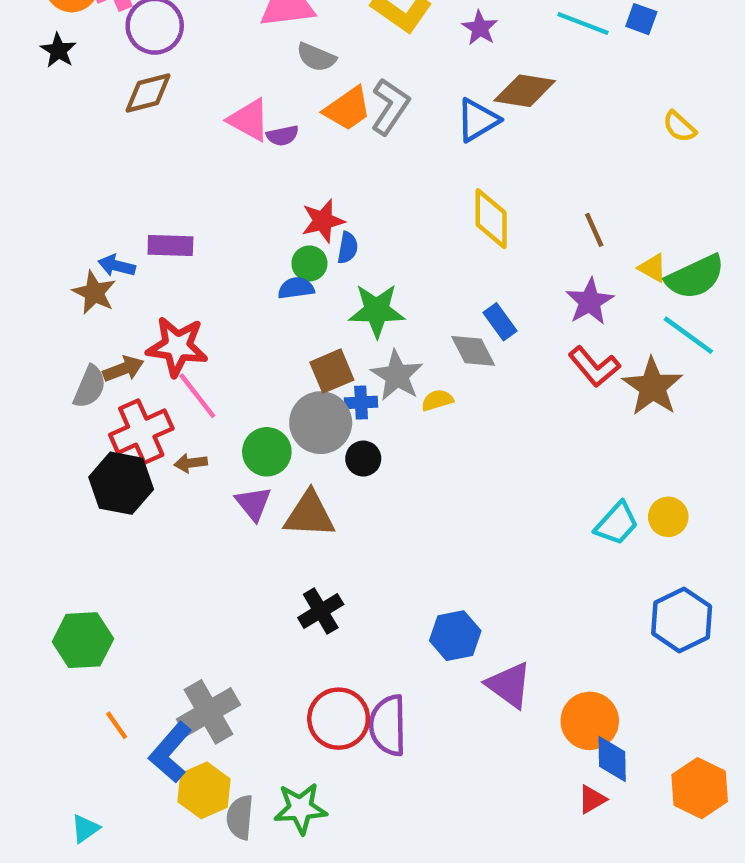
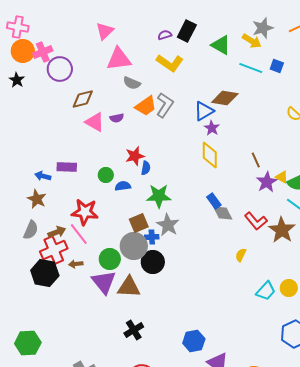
purple star: (480, 28) -> (212, 128), moved
brown diamond: (148, 93) -> (83, 99), moved
pink triangle: (249, 120) -> (95, 122), moved
green circle: (309, 263) -> (106, 175), moved
brown star: (94, 293) -> (37, 199), moved
purple star: (590, 302) -> (267, 182), moved
red star: (177, 346) -> (85, 212), moved
gray diamond: (473, 351) -> (223, 213), moved
brown arrow: (123, 369) -> (57, 232), moved
yellow semicircle: (437, 400) -> (241, 255), moved, turned -48
black circle: (363, 459) -> (153, 262), size x1.5
purple triangle: (253, 503) -> (104, 282), size x1.5

